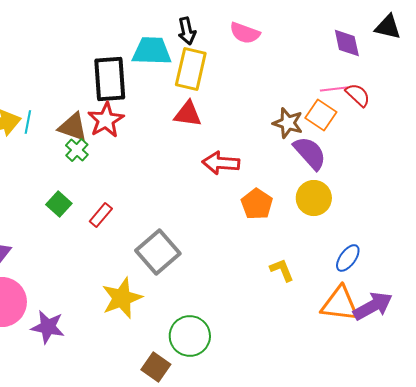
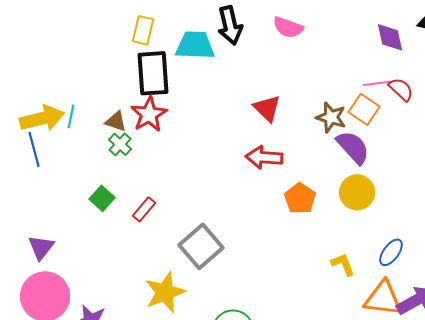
black arrow: (187, 31) -> (230, 25), size x1.4
yellow rectangle: (191, 69) -> (143, 30), moved, size x0.7
red triangle: (188, 114) -> (267, 108), moved, turned 36
brown triangle: (73, 127) -> (116, 121), size x0.7
yellow L-shape: (282, 270) -> (343, 264), moved

